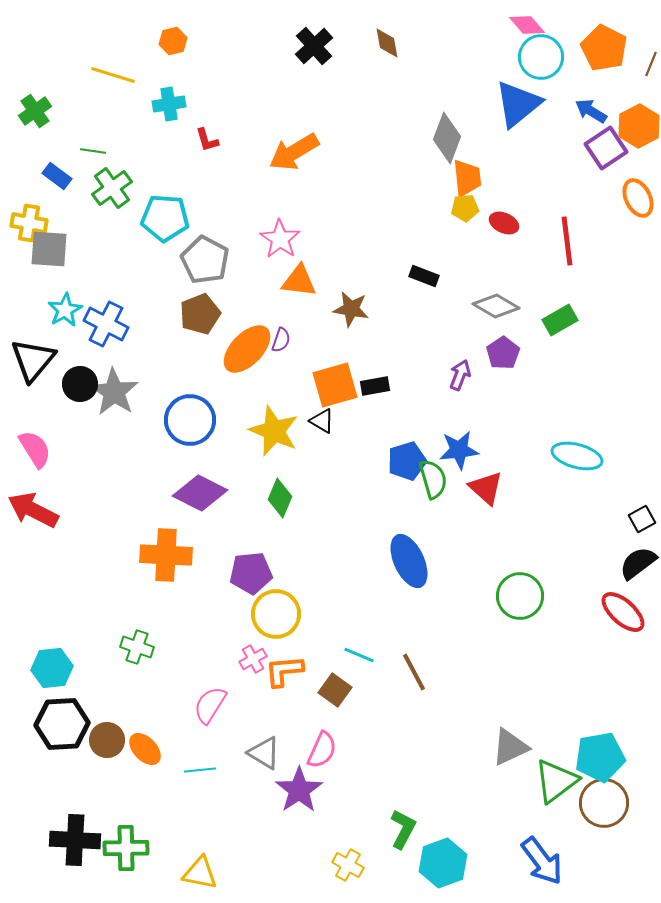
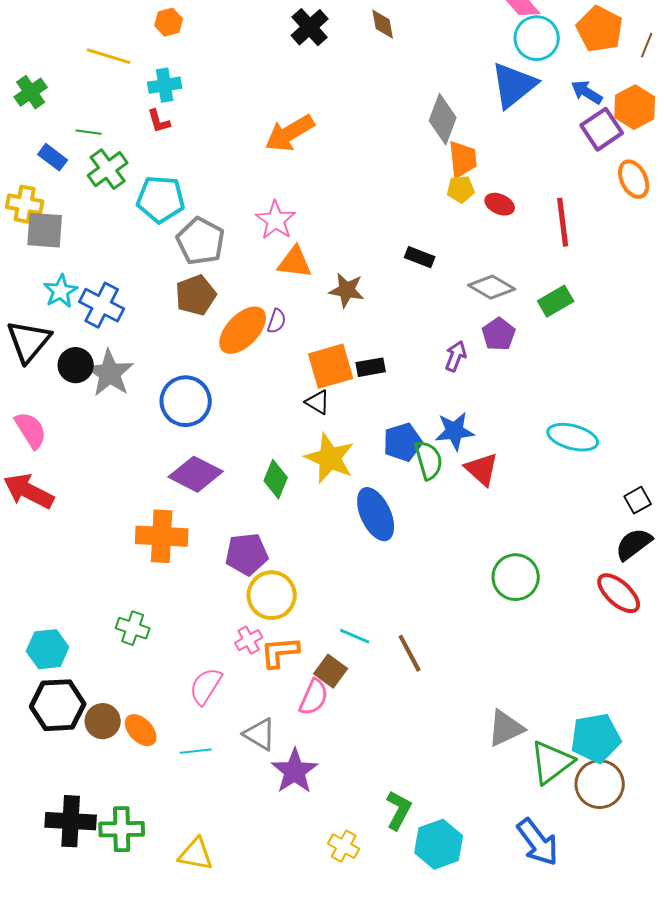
red L-shape: (207, 140) -> (159, 121), moved
yellow star: (274, 431) -> (330, 458), moved
blue ellipse: (409, 561) -> (376, 514), moved
pink semicircle: (322, 750) -> (314, 697), moved

